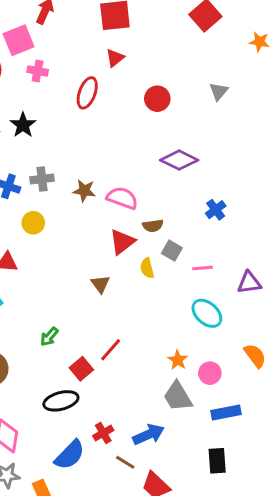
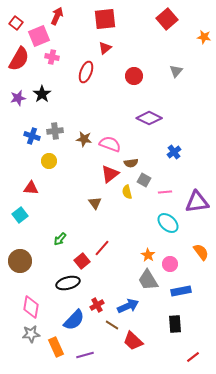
purple triangle: (249, 283) -> (197, 202), size x1.4

